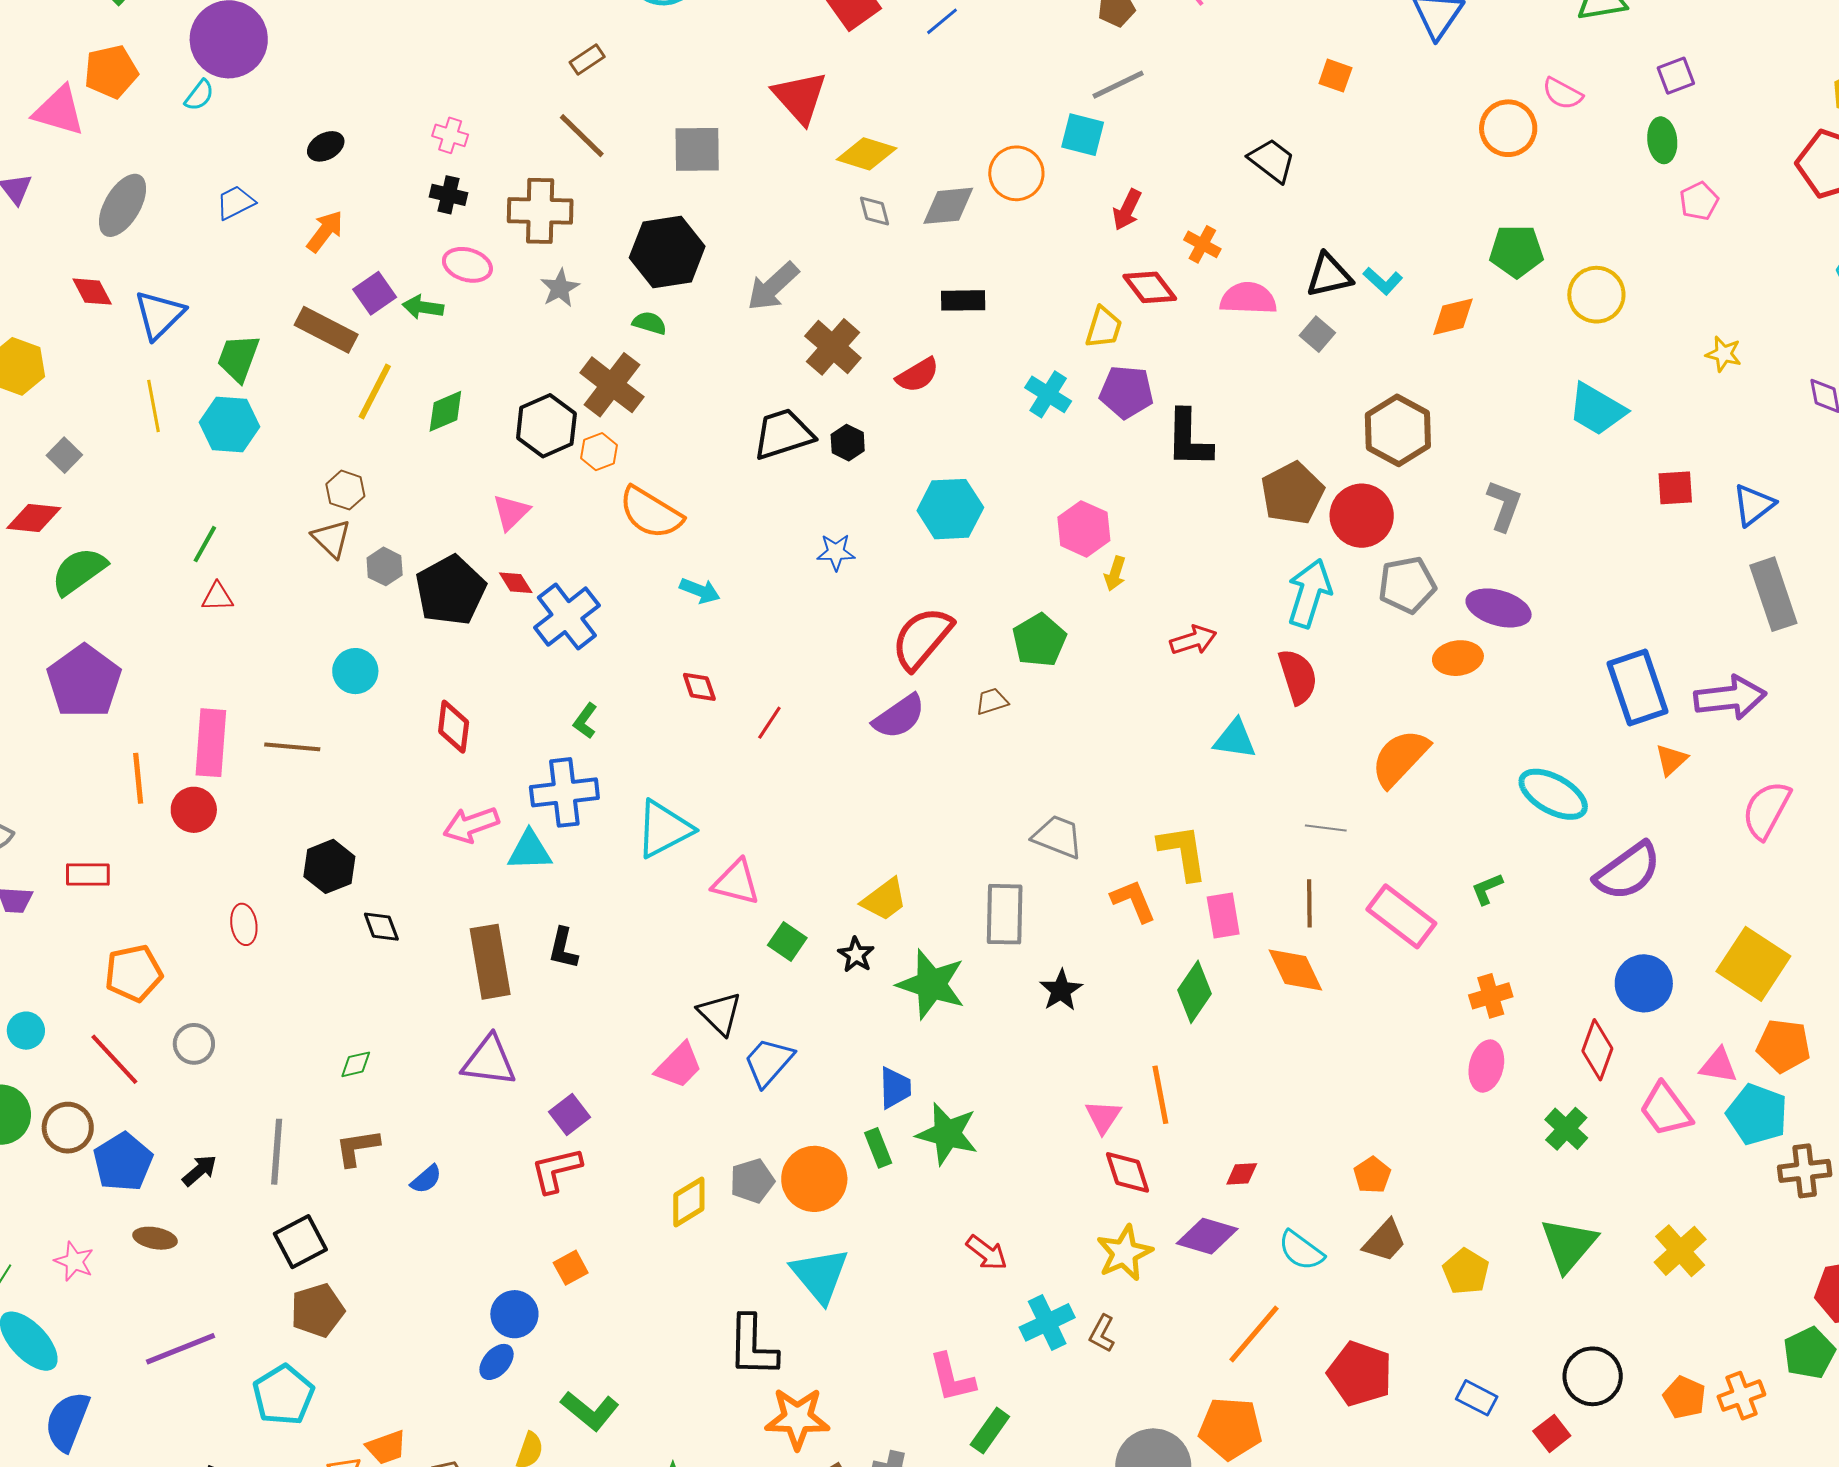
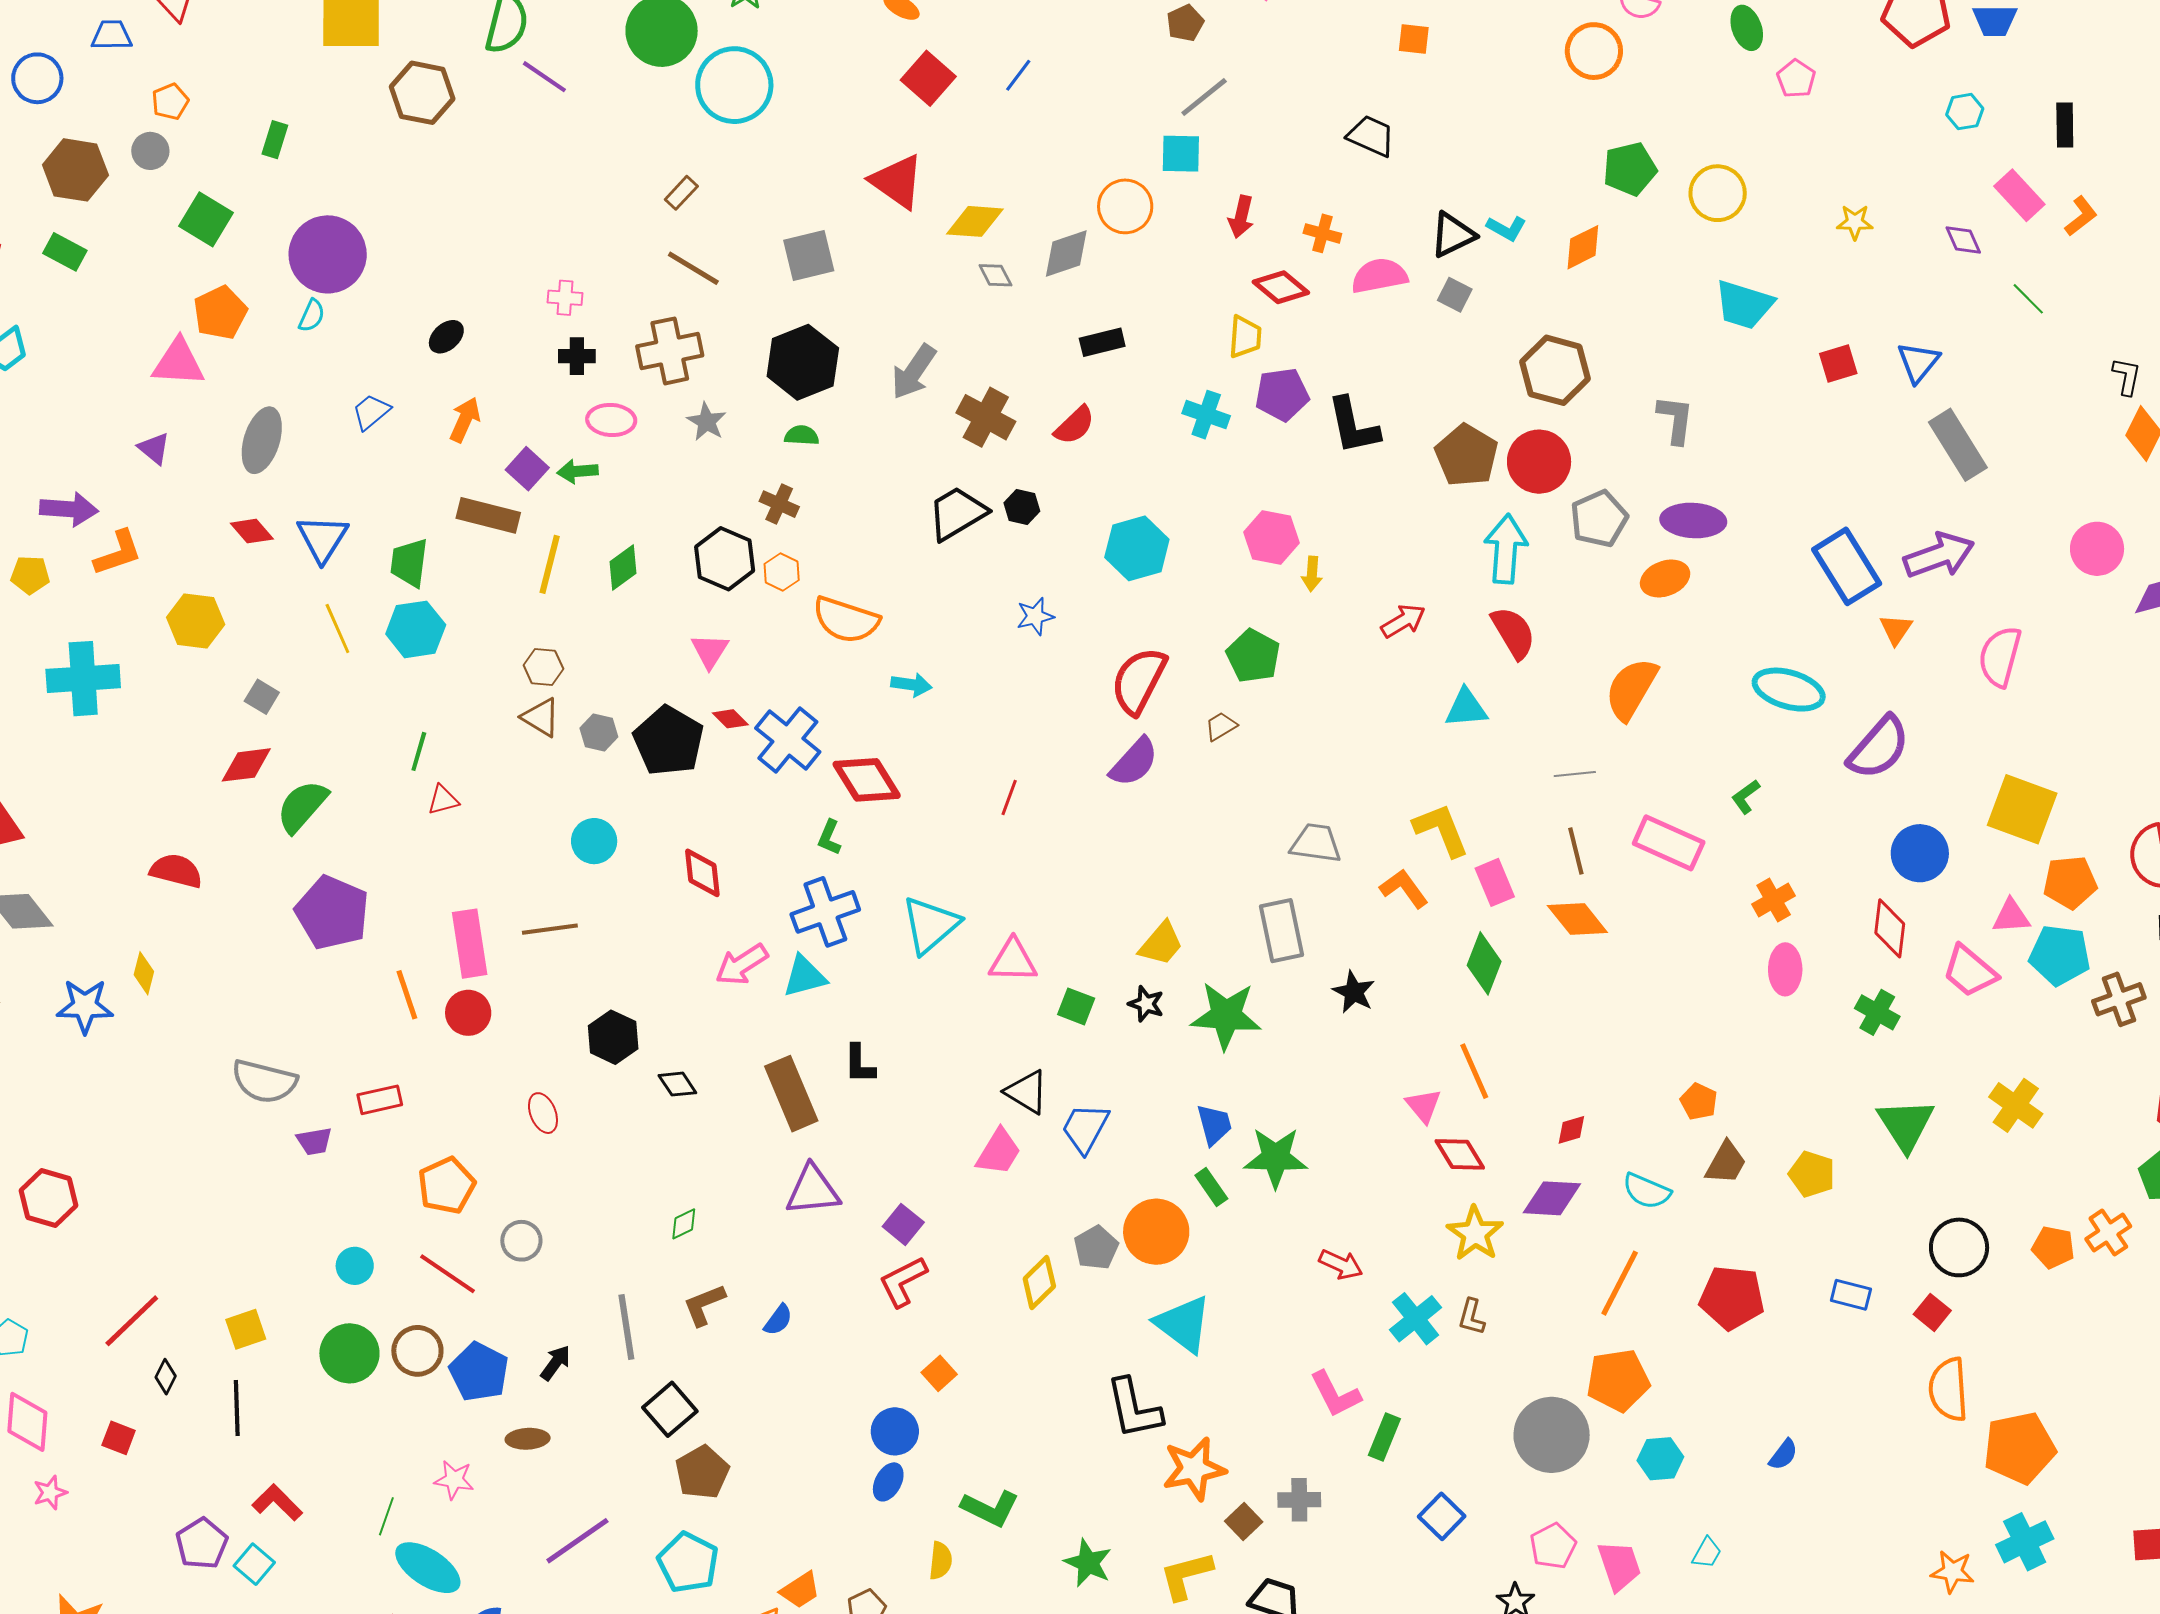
brown cross: (612, 385) -> (779, 504), size x0.6
red diamond: (699, 687) -> (867, 780), moved, size x1.8

